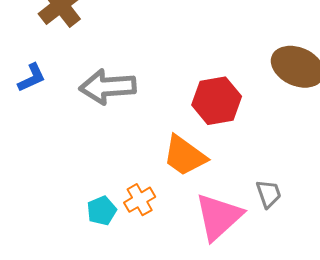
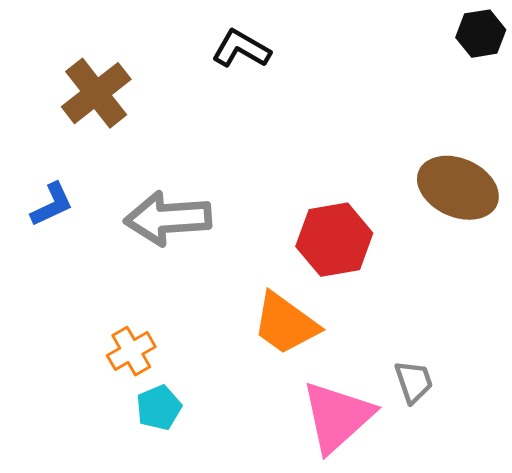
orange cross: (140, 200) -> (131, 351), moved

